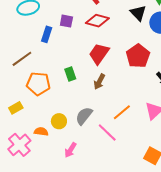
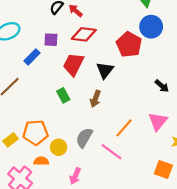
black triangle: (138, 13) -> (105, 70), moved, turned 30
blue rectangle: (47, 34) -> (32, 57), turned 35
red trapezoid: (99, 54) -> (73, 64), moved
red pentagon: (138, 56) -> (129, 44), moved
orange pentagon: (38, 84) -> (35, 132), moved

